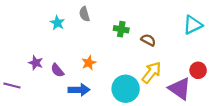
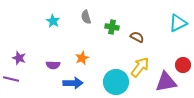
gray semicircle: (84, 14) -> (86, 17), moved
purple star: (36, 63) -> (19, 58), moved
purple semicircle: (57, 70) -> (53, 65), turned -48
purple triangle: (180, 89) -> (166, 82), turned -45

